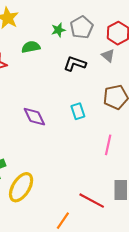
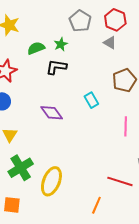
green star: (58, 30) -> (61, 44), moved
black L-shape: (75, 64) -> (56, 67), moved

